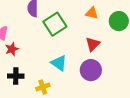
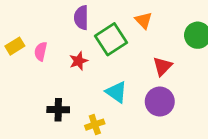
orange triangle: (92, 13) -> (144, 20), moved, turned 32
red star: (12, 49) -> (79, 61), moved

